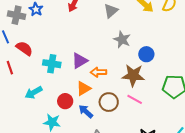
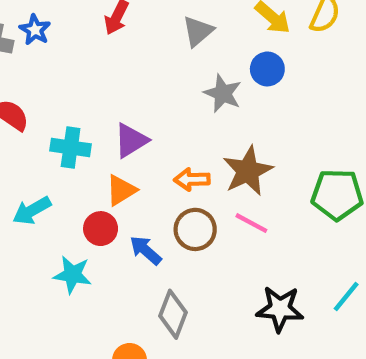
blue circle: (146, 54) -> (267, 69), moved
orange arrow: (98, 72) -> (192, 179), moved
brown star: (133, 75) -> (248, 171), turned -30
orange triangle: (84, 88) -> (121, 190), moved

